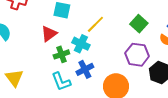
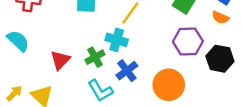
red triangle: (49, 34) -> (60, 60), moved

